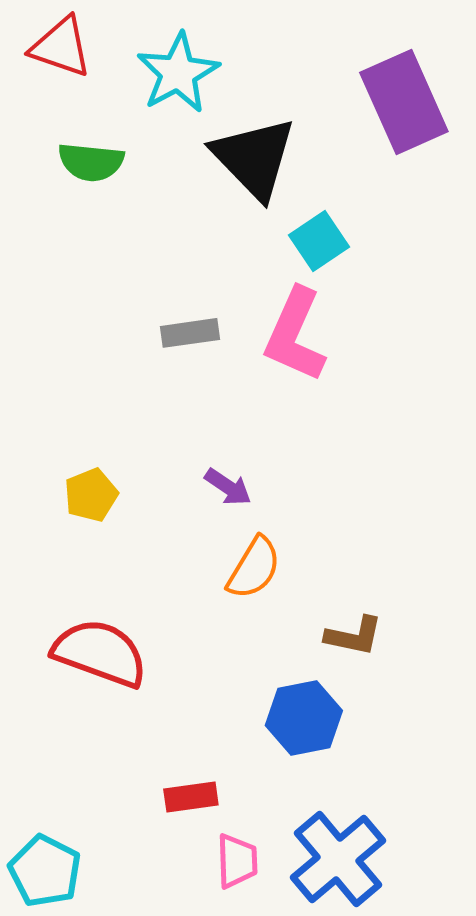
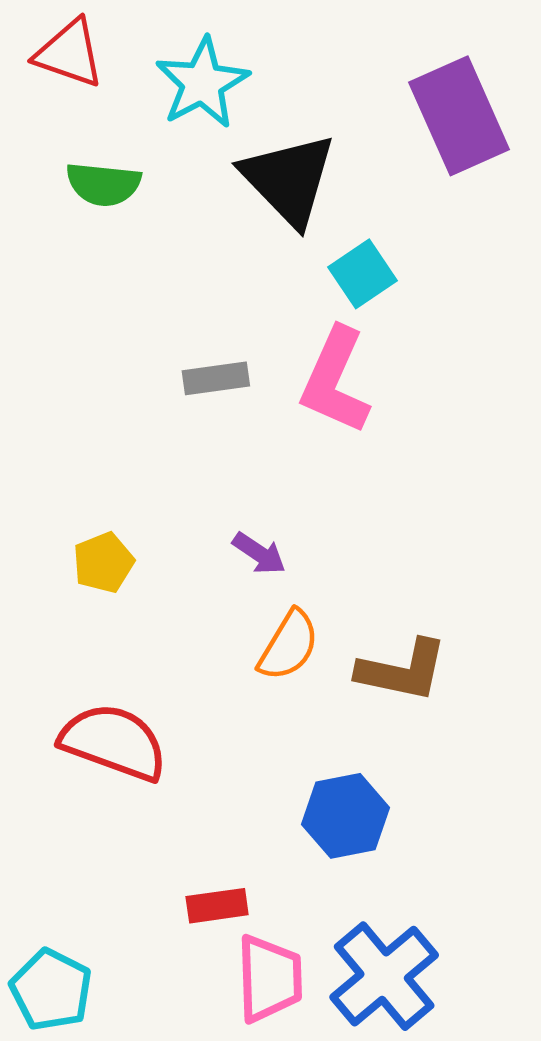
brown L-shape: (354, 636) -> (402, 670), moved, size x1.4
pink trapezoid: (237, 861) -> (269, 978), size x1.4

